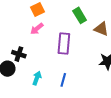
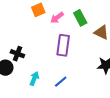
pink arrow: (37, 29) -> (57, 18), moved
blue line: (63, 80) -> (61, 82), turned 32

